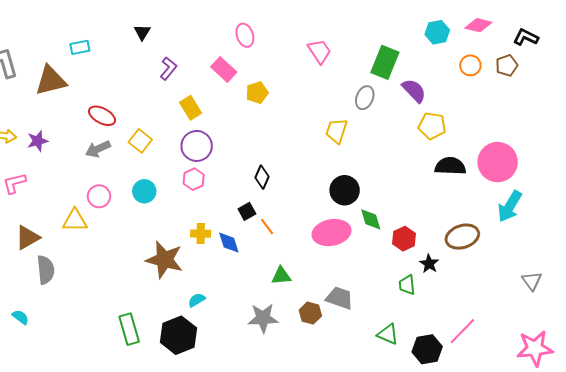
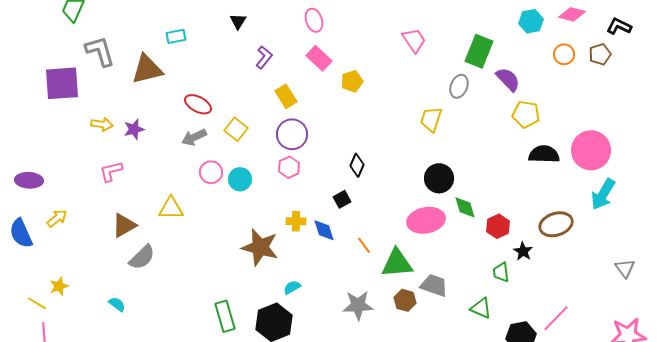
pink ellipse: (245, 35) -> (314, 20), moved
pink circle: (99, 196) -> (211, 172), moved
orange line: (267, 226) -> (364, 245), moved
gray semicircle: (46, 270) -> (142, 257), turned 52
green triangle: (281, 276) -> (397, 263), moved, size x1.6
green triangle: (388, 334) -> (481, 308), moved

